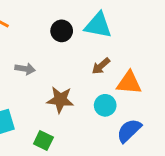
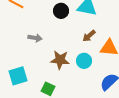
cyan circle: (105, 105) -> (84, 61), moved

